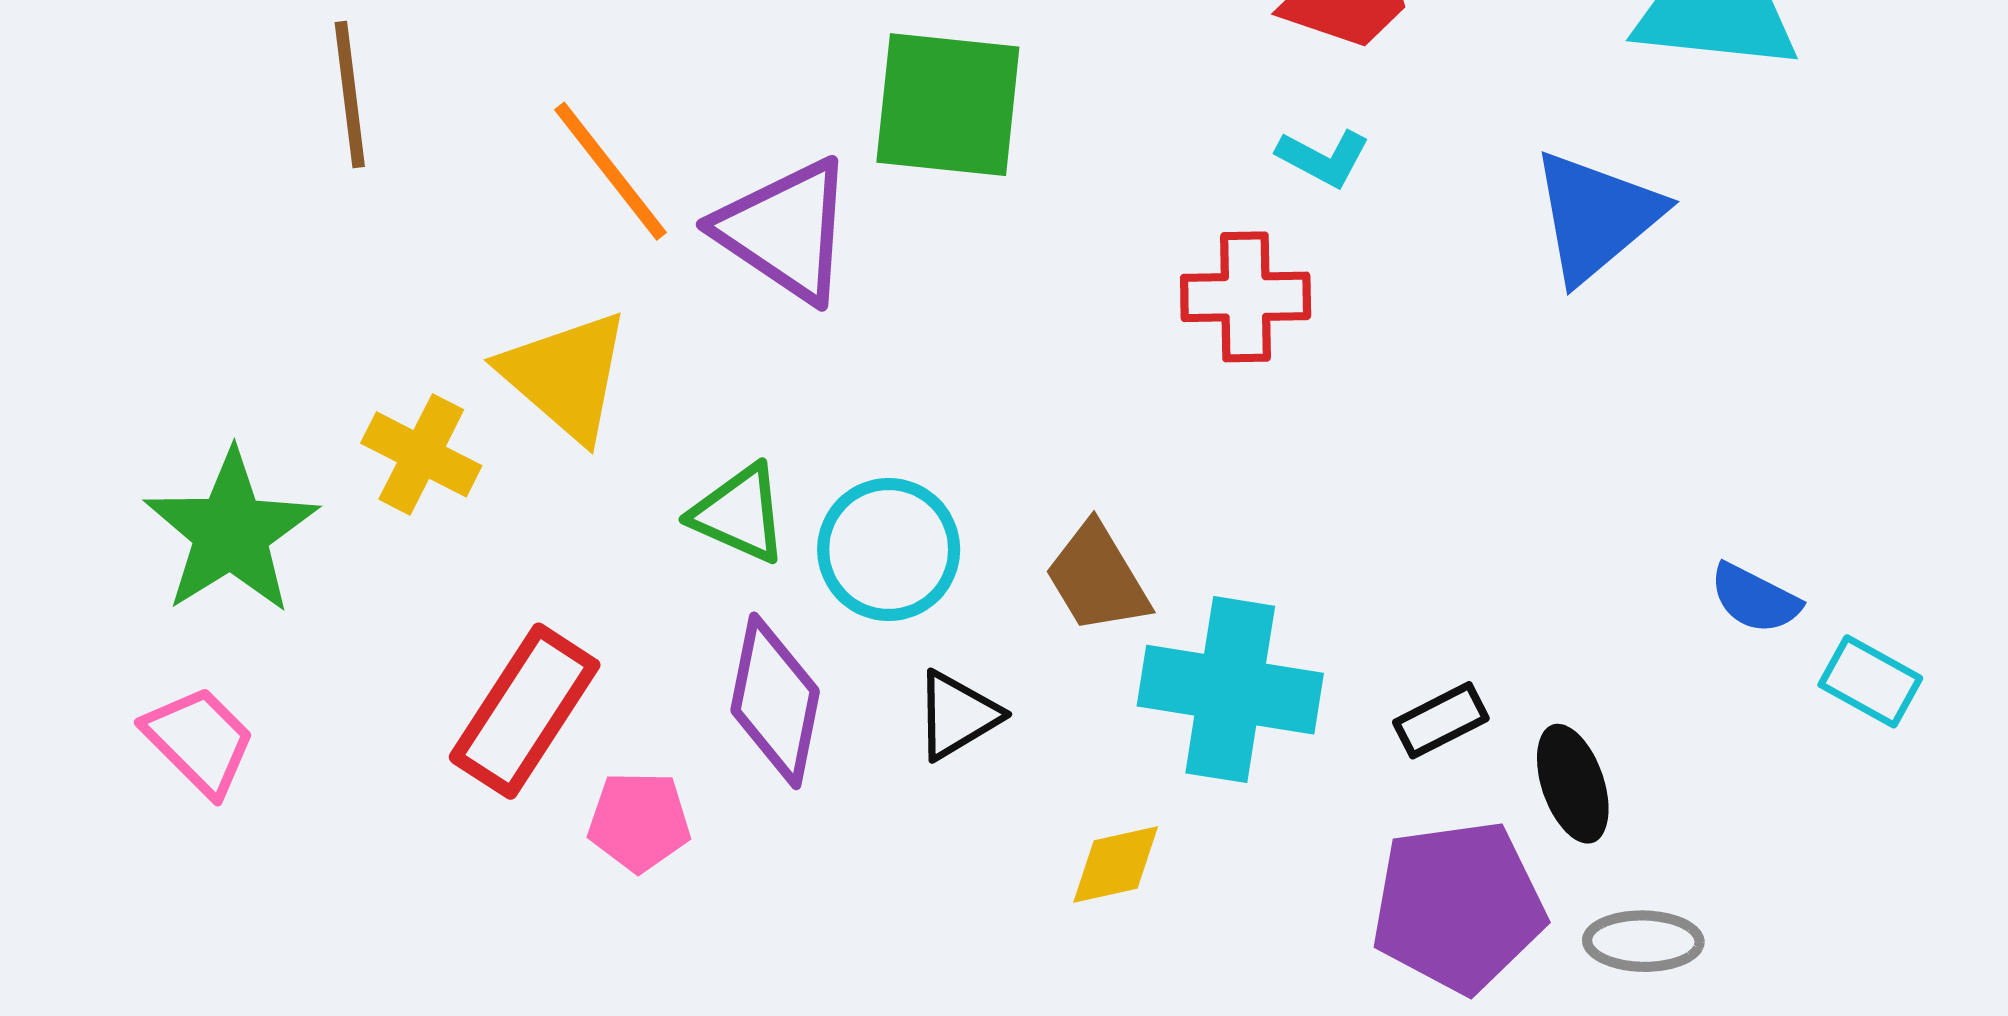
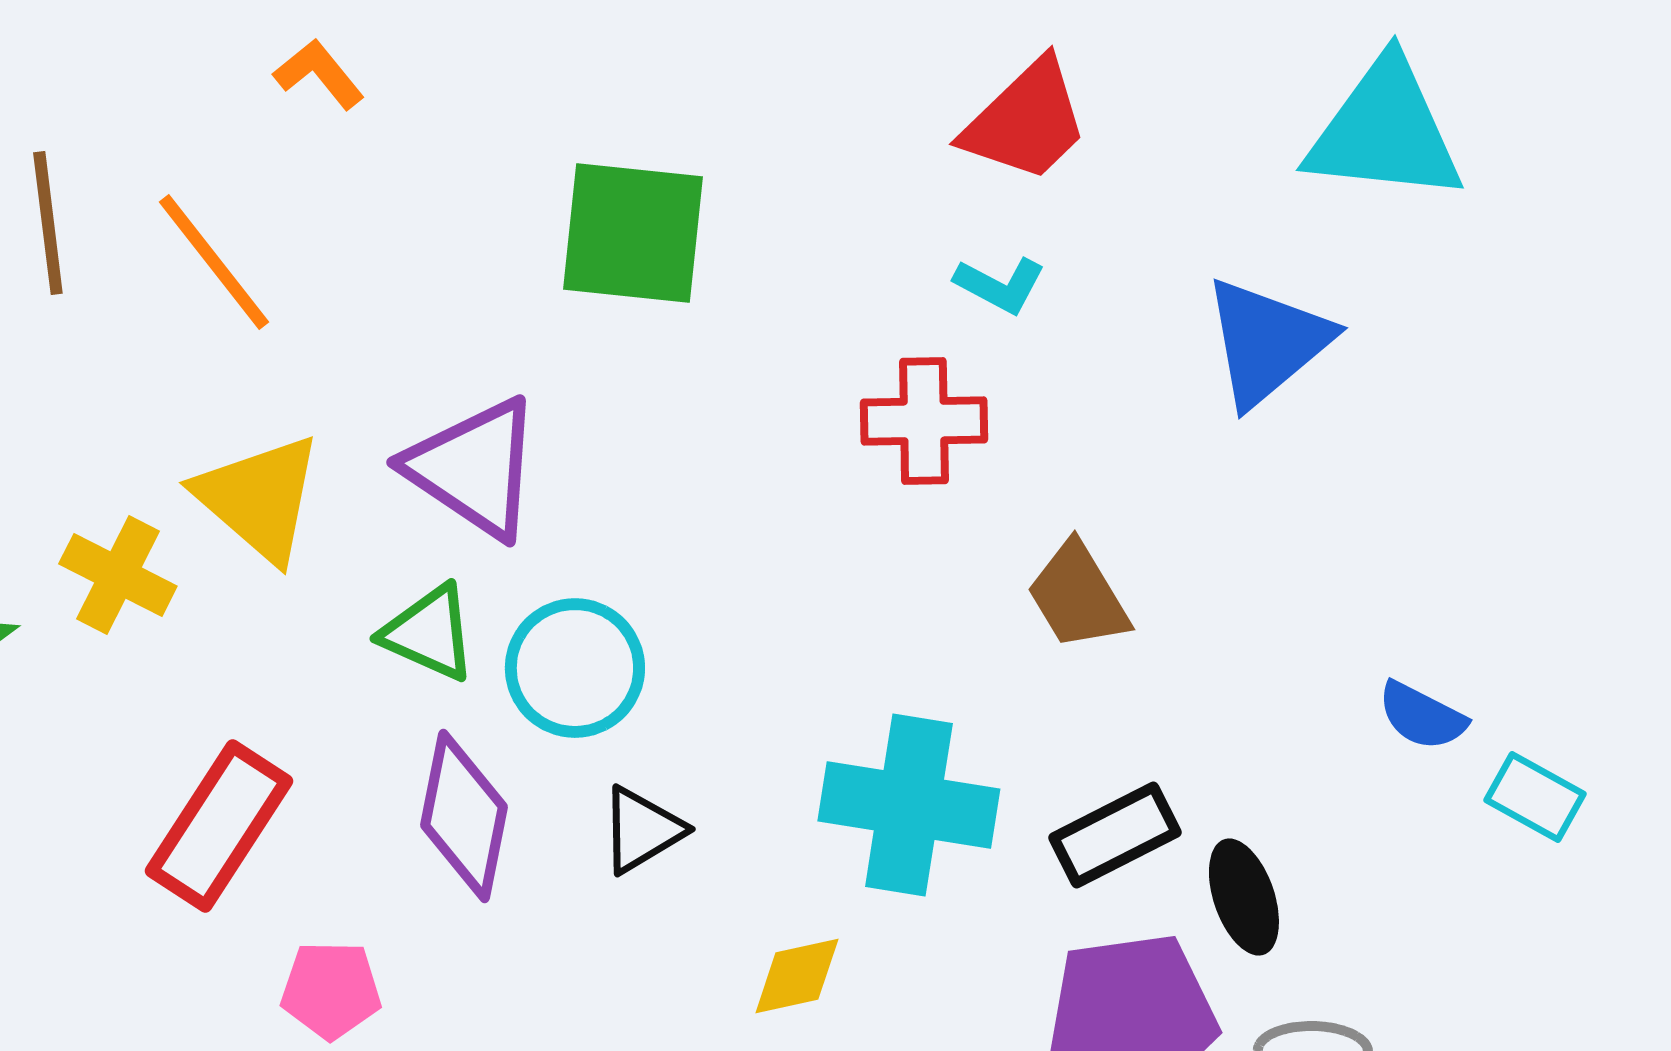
orange line: (610, 171) -> (214, 262), moved
purple triangle: (785, 230) -> (474, 468), moved
brown trapezoid: (1097, 578) -> (1078, 596), moved
black rectangle: (1441, 720) -> (1115, 835), size x1.4
pink pentagon: (639, 822) -> (331, 990), moved

